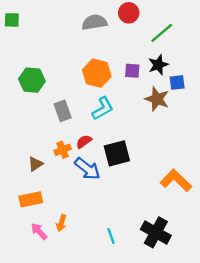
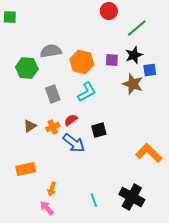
gray semicircle: (94, 22) -> (51, 51), moved
black square: (117, 153) -> (99, 130), size x0.7
brown triangle: (35, 164) -> (30, 126), moved
pink arrow: (39, 231) -> (47, 208), moved

